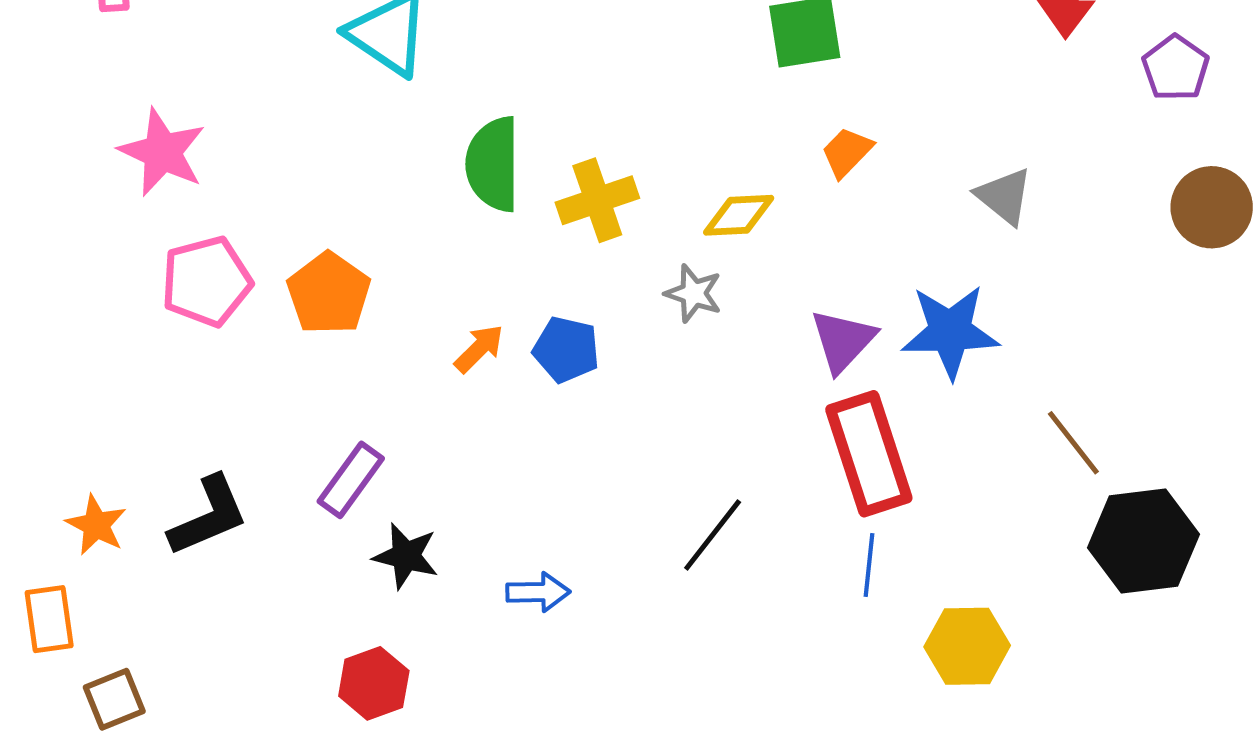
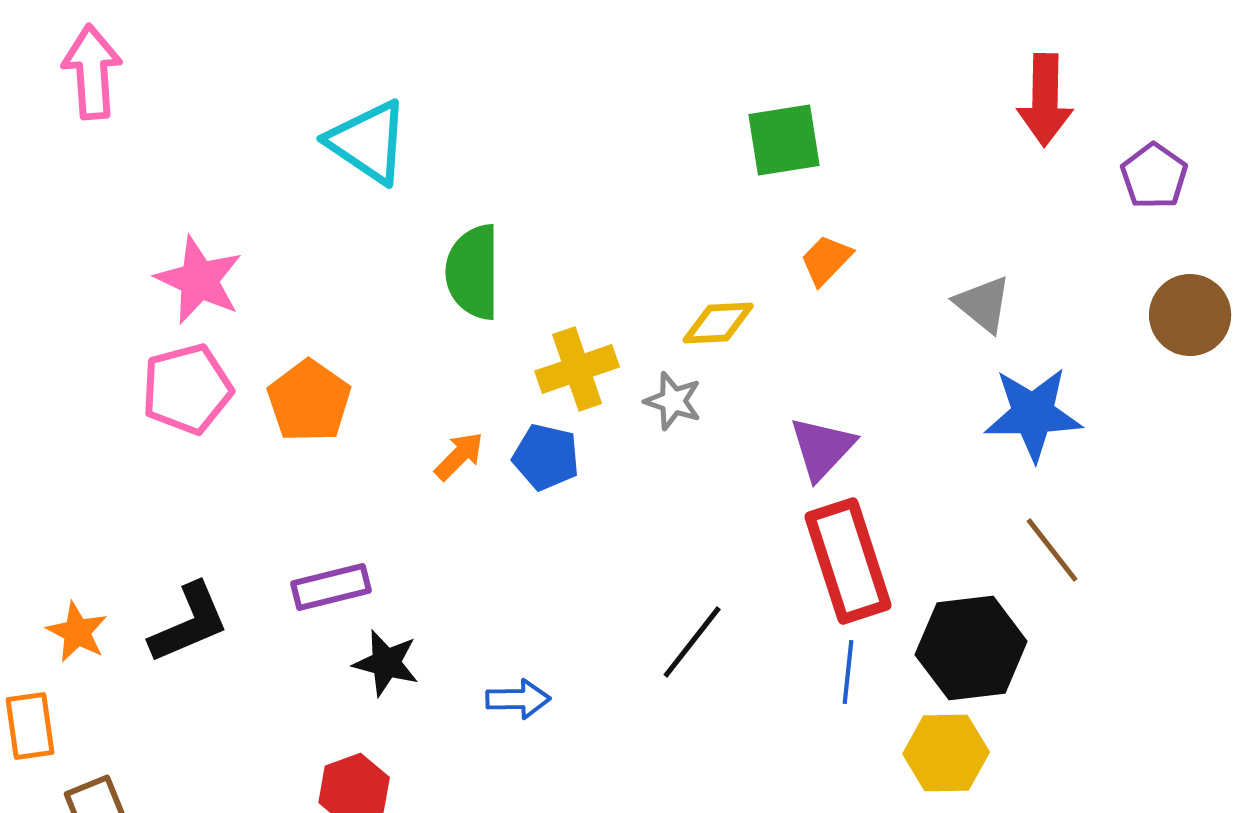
pink star: (162, 152) -> (199, 280), moved
yellow cross: (597, 200) -> (577, 369), moved
blue star: (950, 332) -> (1033, 414), moved
purple rectangle: (351, 480) -> (331, 587), turned 40
black hexagon: (1144, 541) -> (971, 648), moved

